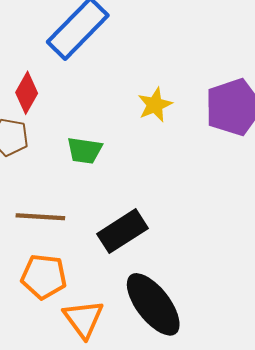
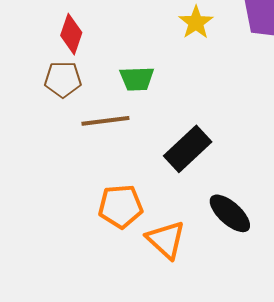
brown line: (40, 217) -> (105, 121), moved
black ellipse: (153, 304) -> (230, 213), size x0.7

